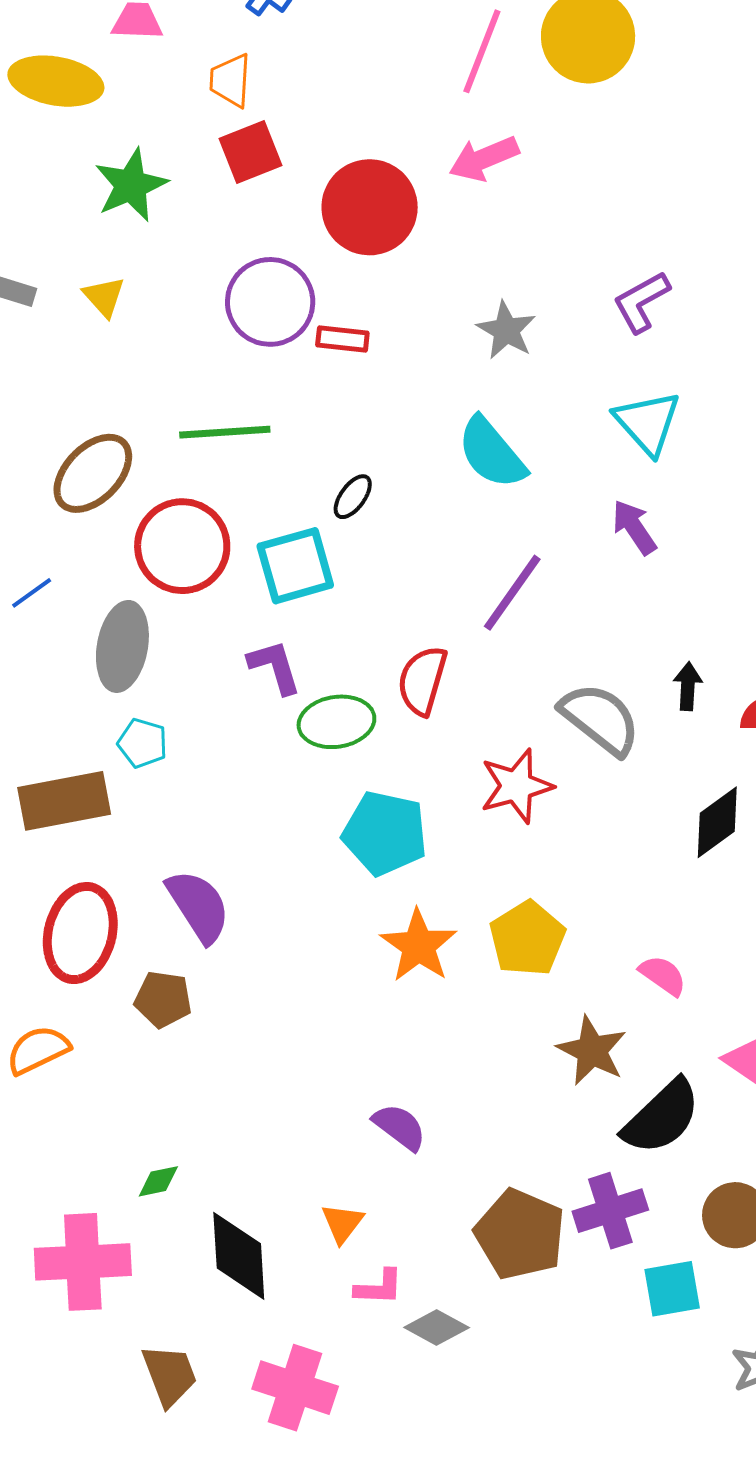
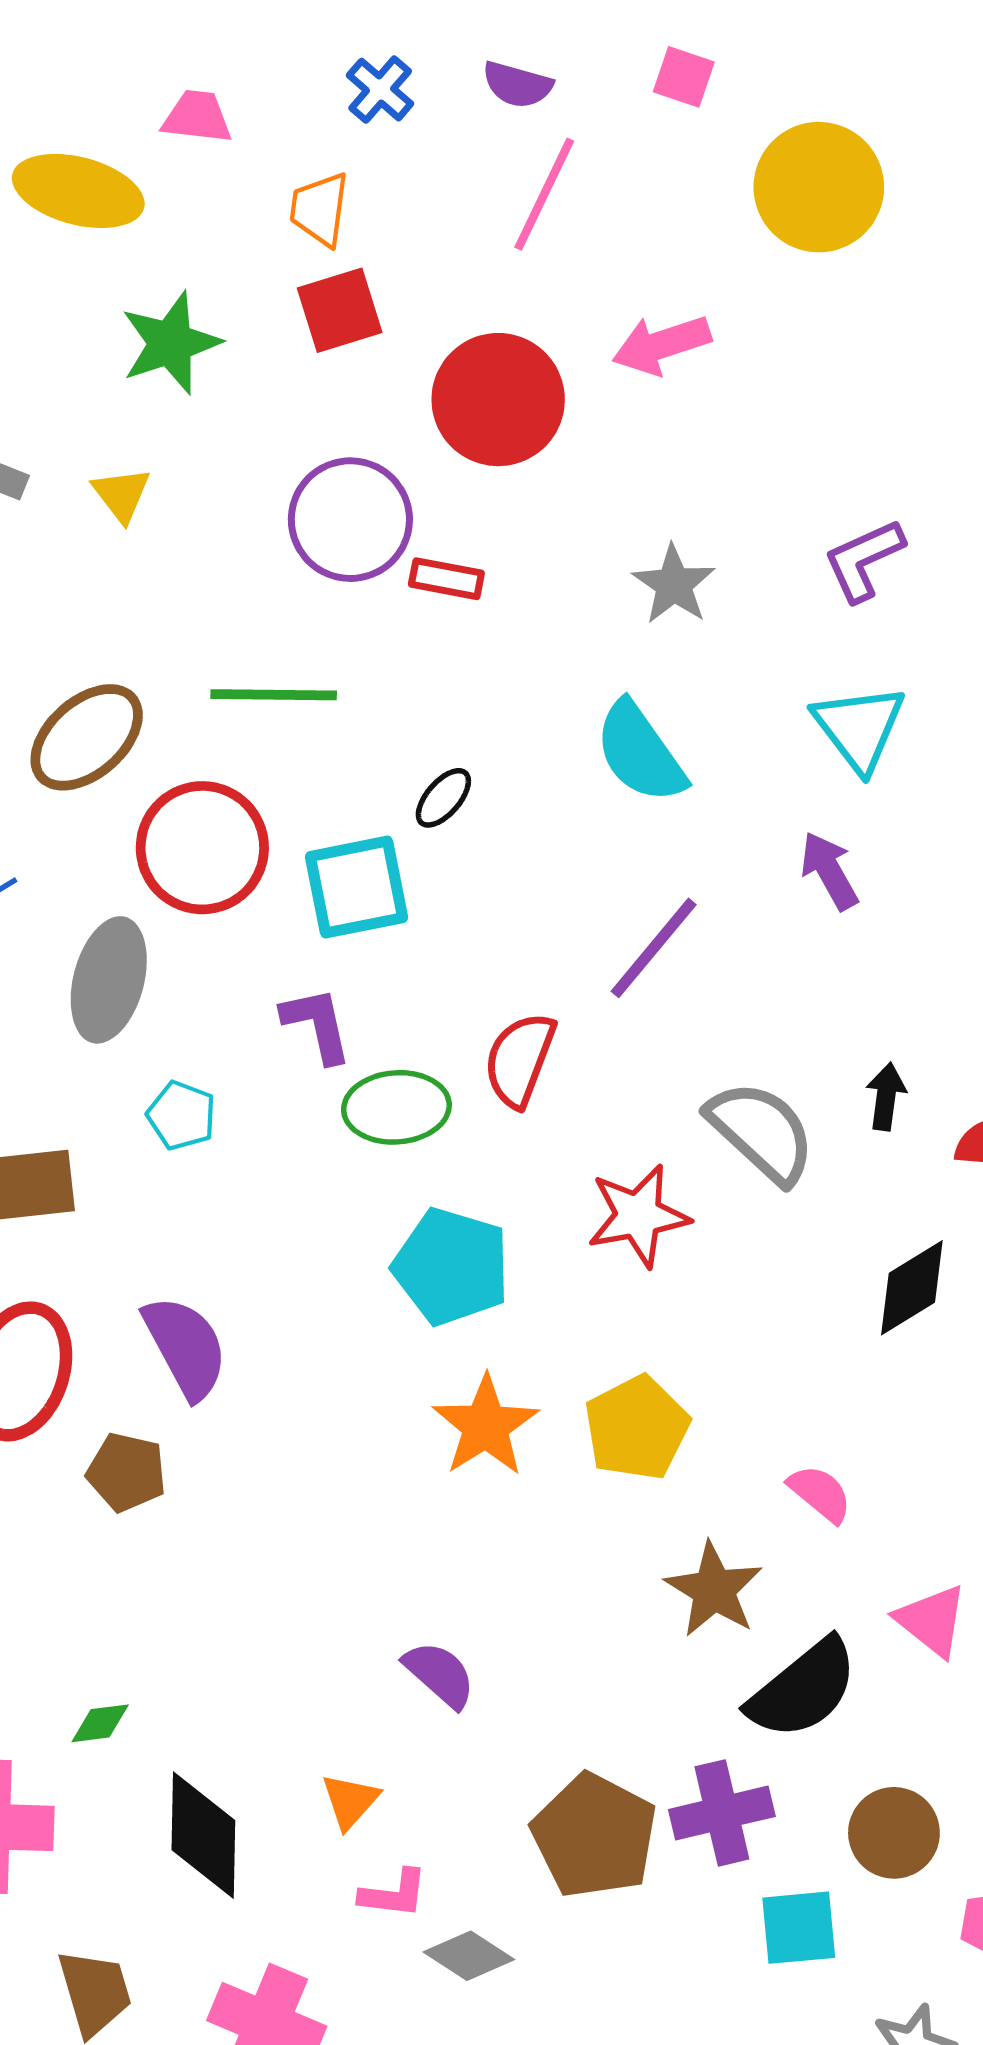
pink line: (482, 51) -> (544, 194), moved
cyan pentagon: (143, 743) -> (182, 1115), moved

